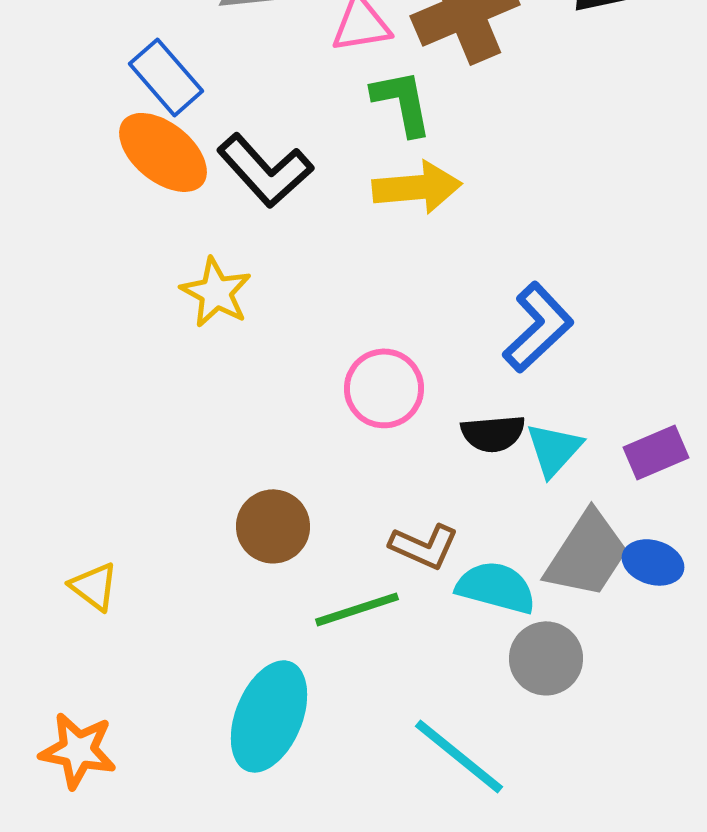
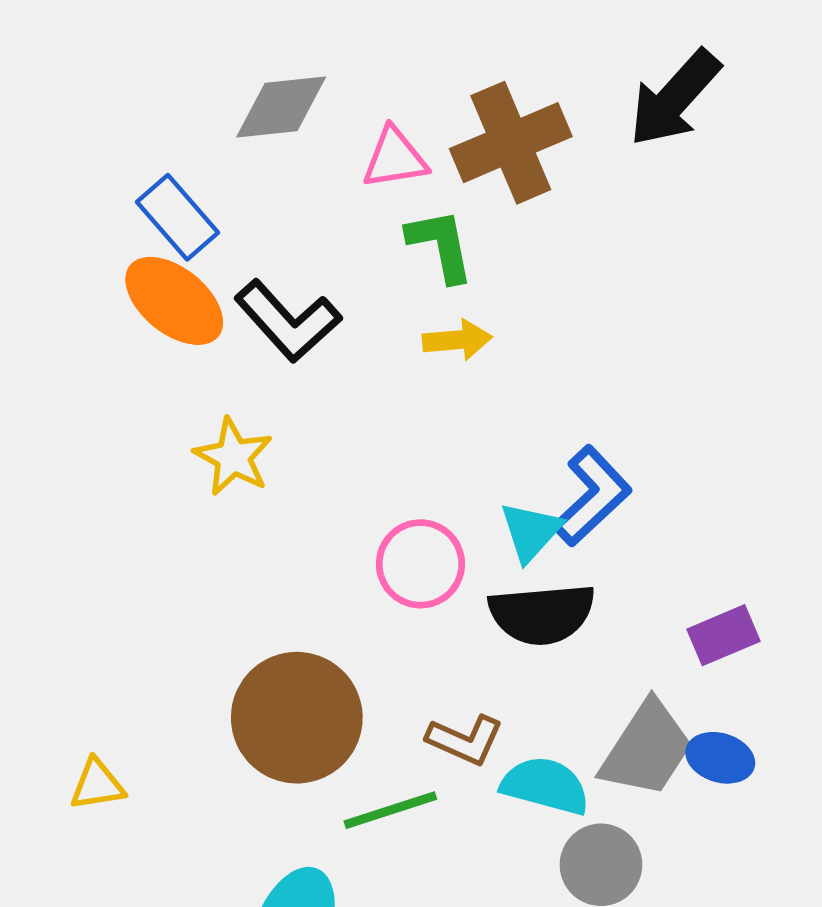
yellow arrow: (417, 187) -> (457, 340), size x0.7
black semicircle: (493, 433) -> (542, 614), size x1.5
cyan triangle: (554, 449) -> (531, 532), moved
brown circle: (273, 526) -> (297, 718), size x1.6
yellow triangle: (94, 586) -> (97, 785), turned -46

